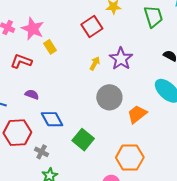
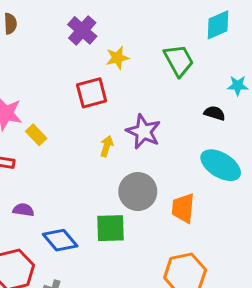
red square: (92, 26) -> (92, 93), turned 30
orange trapezoid: (137, 114) -> (183, 208), turned -35
green square: (83, 140) -> (111, 228), moved, turned -30

